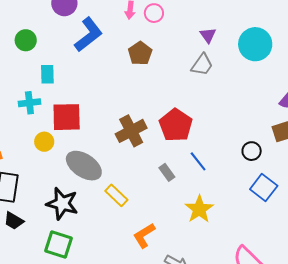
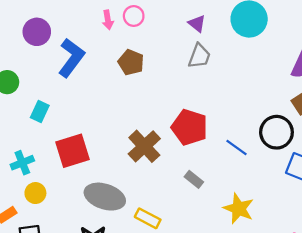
cyan rectangle: (47, 74) -> (40, 111), turned 42
cyan cross: (29, 103) -> (22, 163), moved
yellow circle: (44, 142) -> (35, 193), moved
black circle: (252, 151) -> (276, 132), size x1.6
blue line: (198, 161) -> (236, 147), moved

